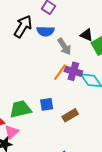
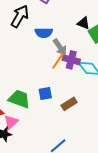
blue semicircle: (46, 31) -> (44, 33), moved
gray arrow: (64, 46) -> (60, 47), moved
green trapezoid: (20, 109) -> (19, 99), turned 35

